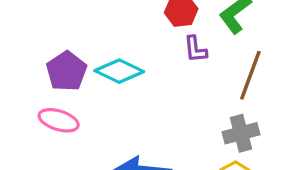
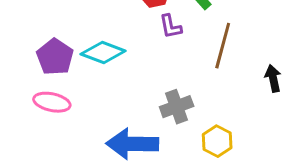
gray cross: (241, 133) -> (177, 107), moved

